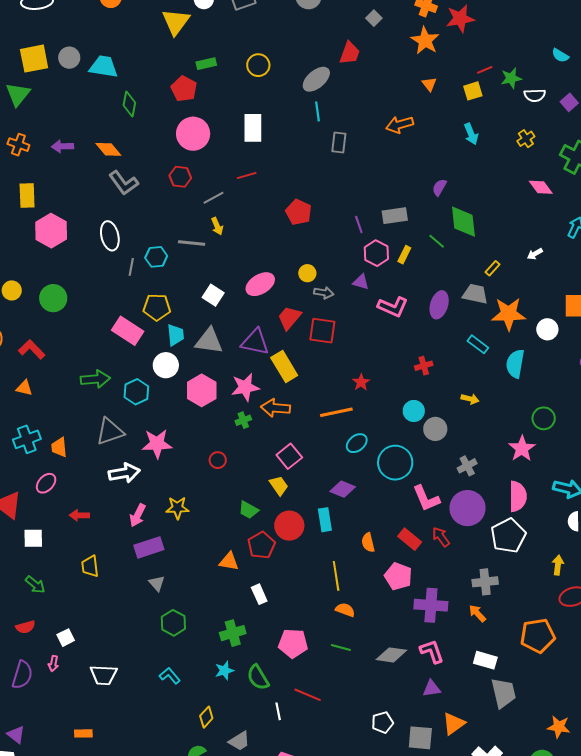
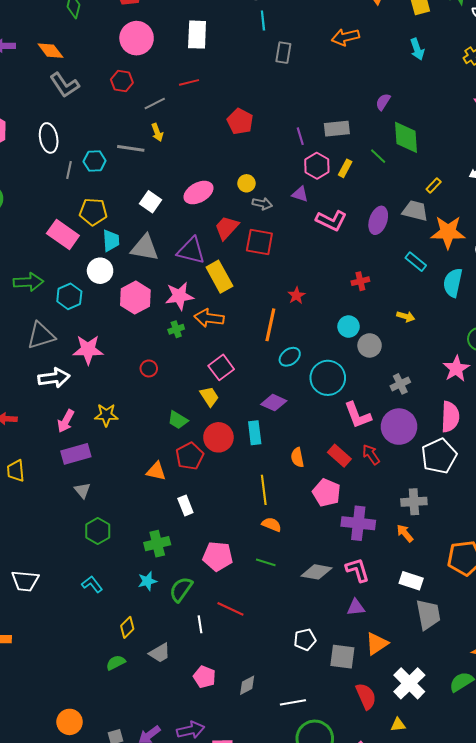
orange line: (336, 412) -> (270, 325), turned -68
green semicircle: (258, 677) -> (181, 589), turned 64

